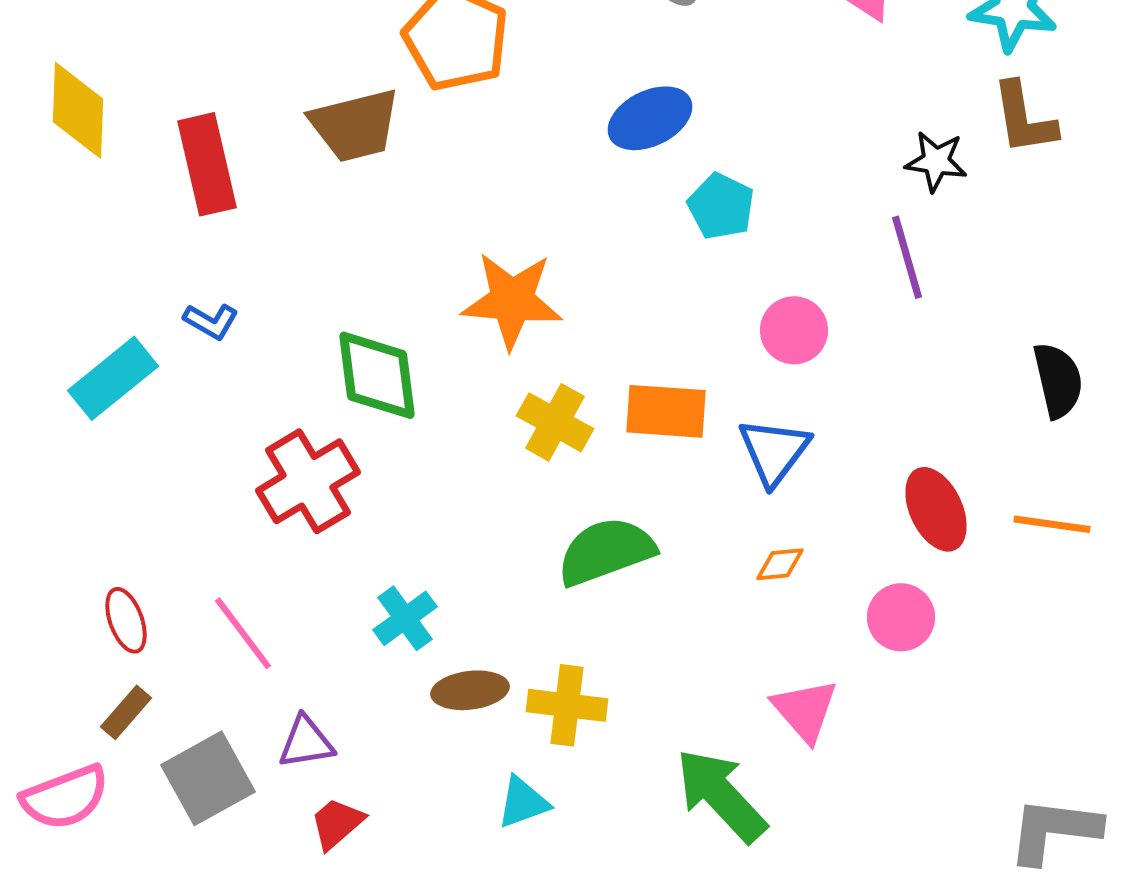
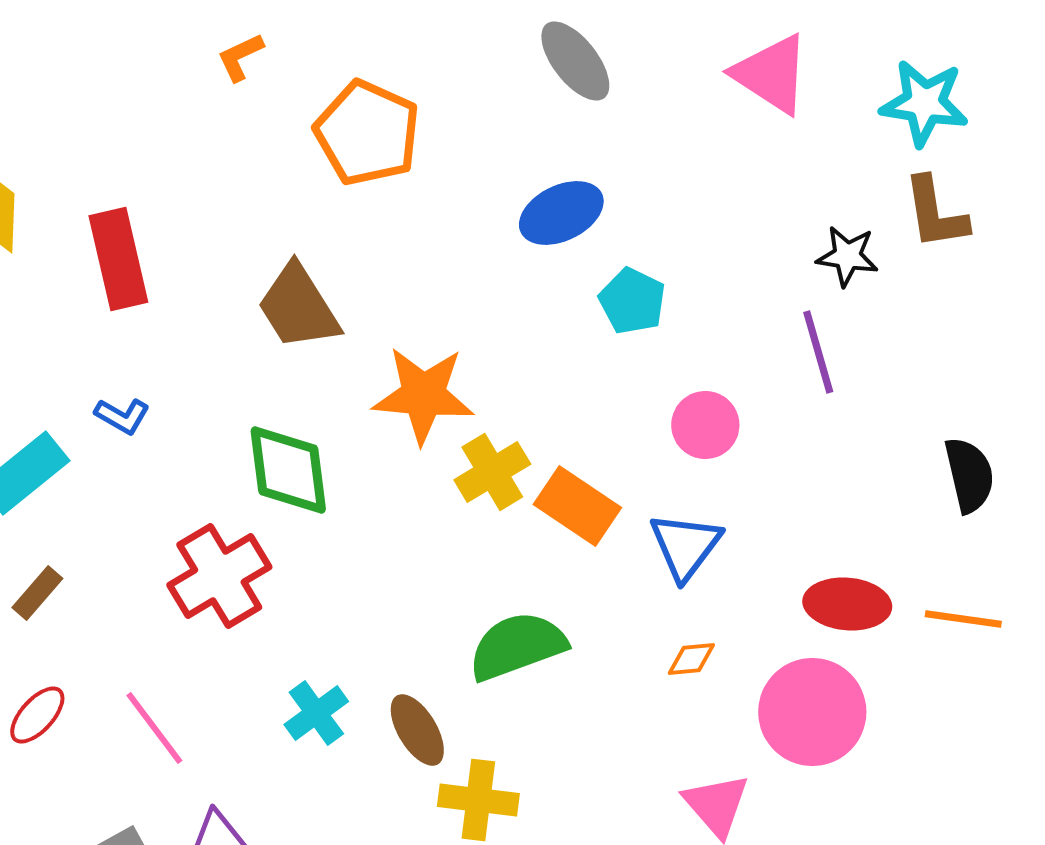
brown trapezoid: (355, 125) -> (298, 307), moved, turned 72
orange rectangle: (666, 411) -> (577, 506), turned 30
yellow cross: (555, 422) -> (492, 472), moved, turned 30
red ellipse: (936, 509) -> (847, 604), turned -60
pink circle: (901, 617) -> (812, 712), size x1.6
red ellipse: (126, 620) -> (37, 715), turned 62
brown ellipse: (470, 690) -> (417, 730), moved, turned 66
brown rectangle: (126, 712) -> (37, 593), moved

